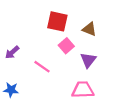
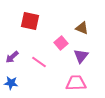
red square: (57, 21) -> (30, 21), moved
purple arrow: (12, 52) -> (12, 57), moved

